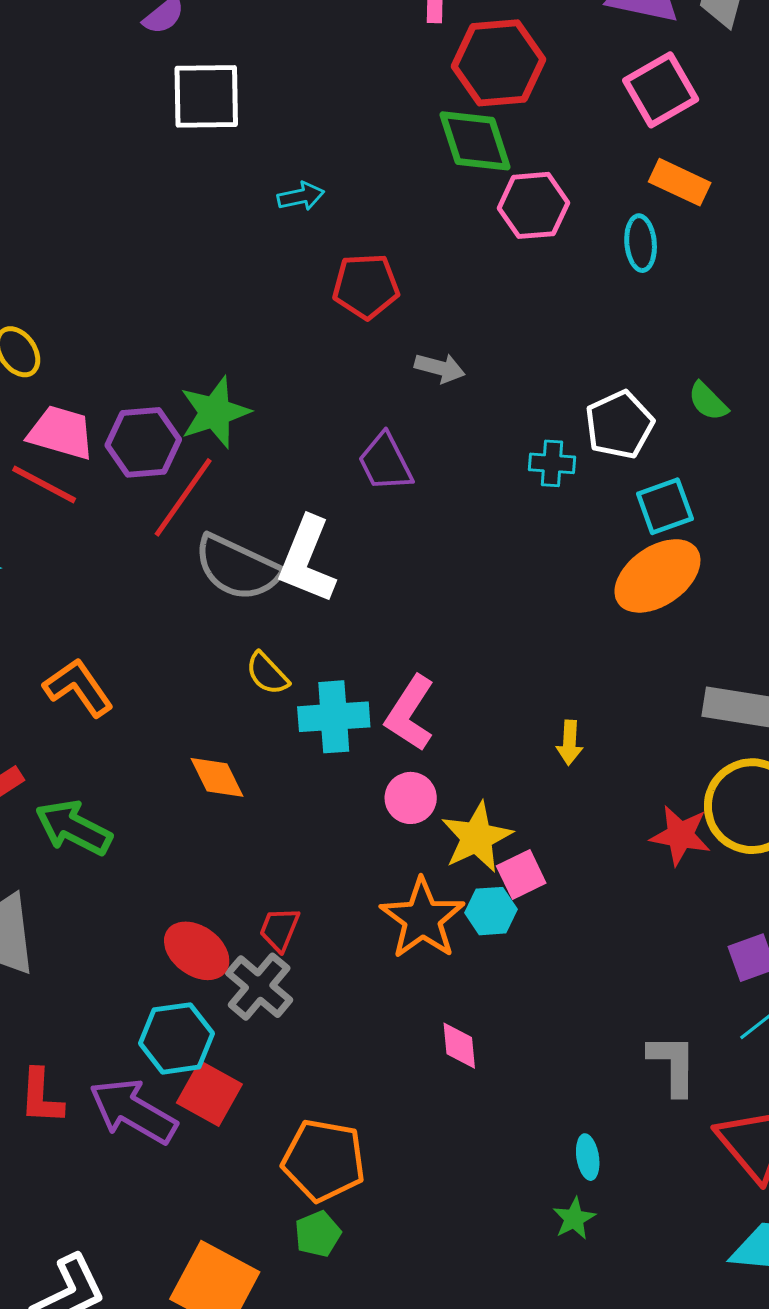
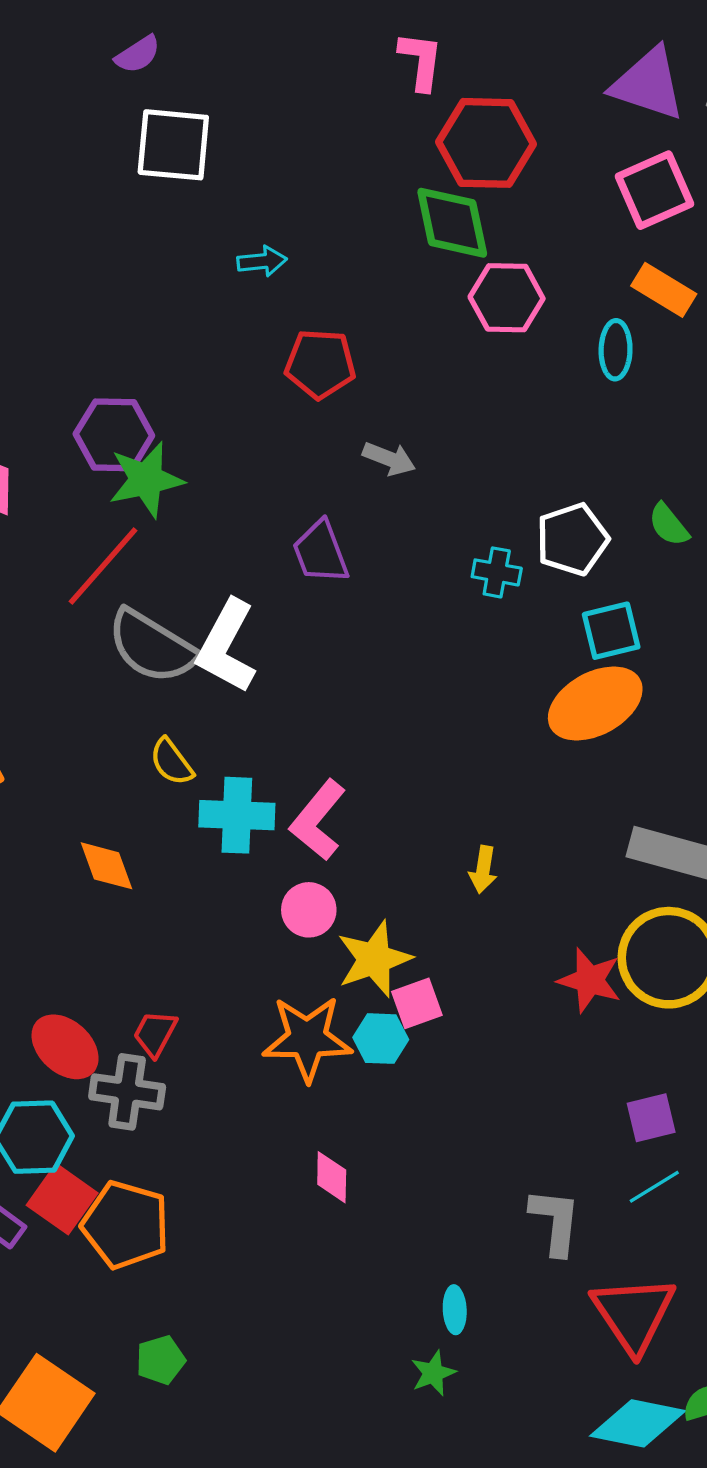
purple hexagon: (143, 442) -> (114, 435), moved
orange star: (422, 919) -> (307, 1039), turned 30
gray cross: (259, 987) -> (127, 1092), turned -38
orange pentagon: (324, 1160) -> (126, 1225), moved

